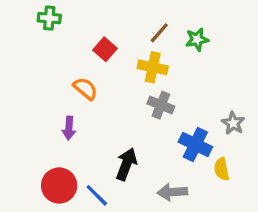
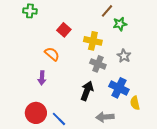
brown line: (159, 33) -> (107, 11), moved
gray star: (233, 123) -> (124, 56), moved
black arrow: (126, 164) -> (87, 91), moved

